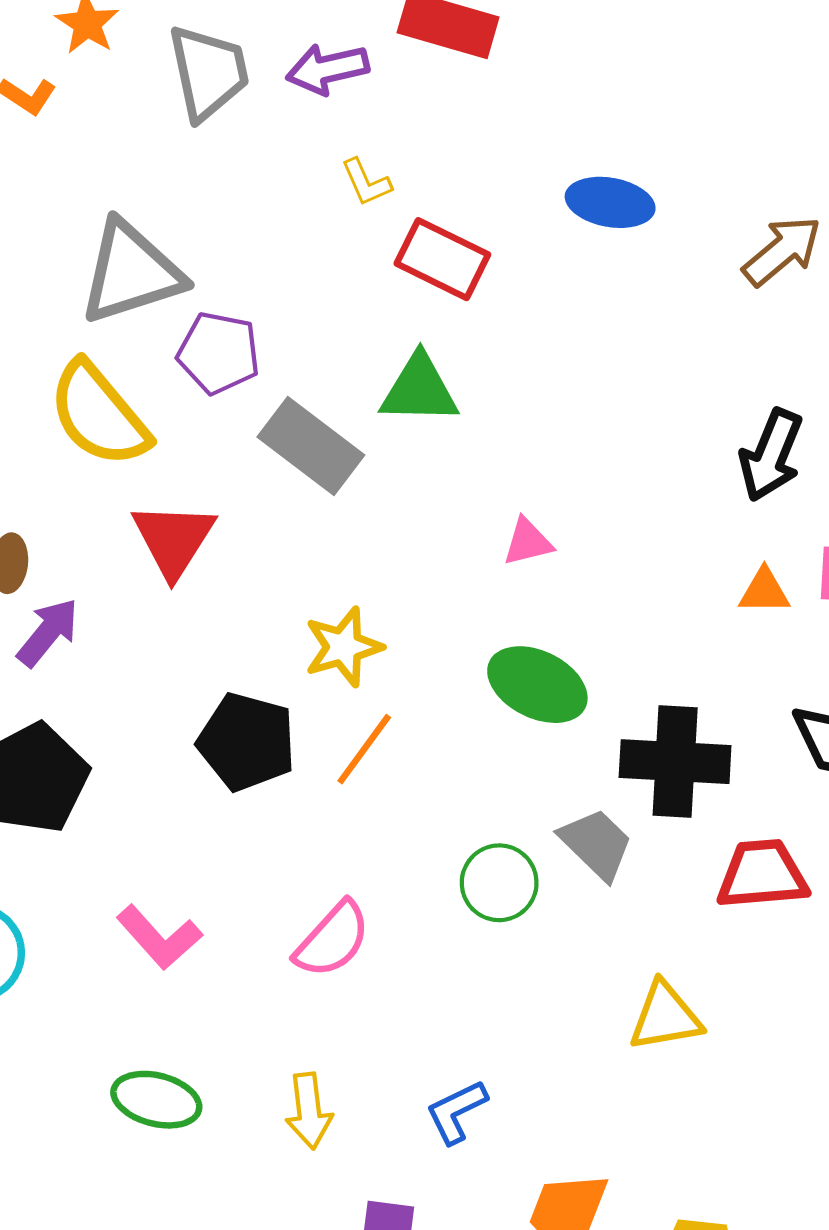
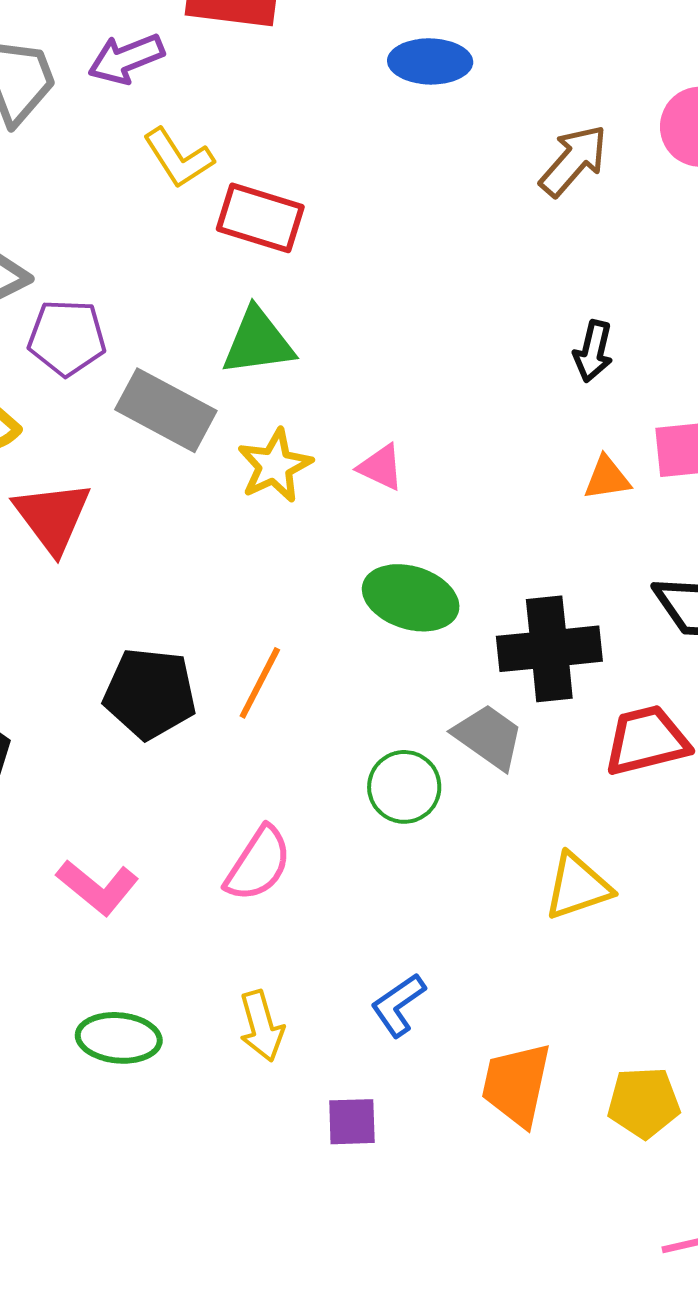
yellow L-shape: (366, 182) -> (178, 158), size x1.4
blue ellipse: (610, 202) -> (430, 61), moved
black arrow: (771, 455) -> (593, 351), size x0.7
pink triangle: (528, 542) -> (381, 467), turned 48
yellow star: (343, 647) -> (275, 466), moved

